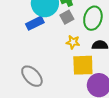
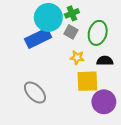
gray square: (67, 17) -> (71, 32), turned -32
blue rectangle: (35, 23) -> (38, 38), size x1.4

